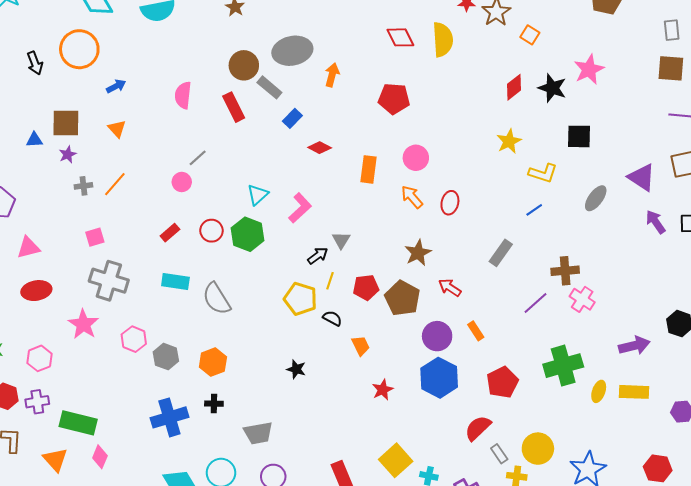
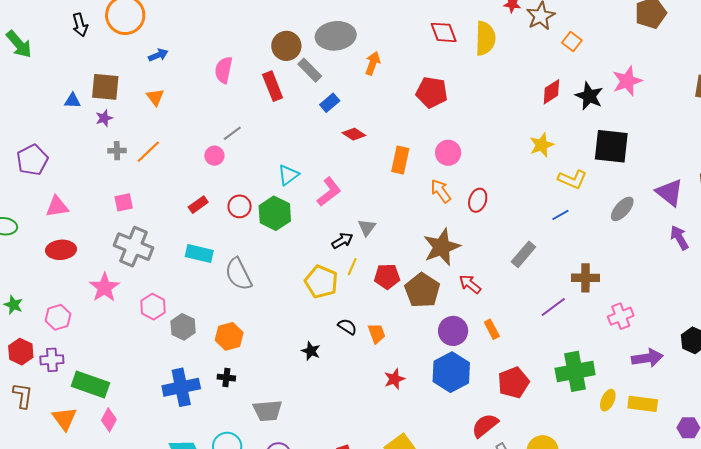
black square: (579, 136) -> (611, 146), size x1.4
brown star: (418, 253) -> (442, 247), size x1.4
pink cross: (582, 299) -> (621, 316), moved, turned 30
black semicircle: (332, 318) -> (347, 327), moved

